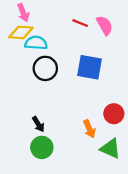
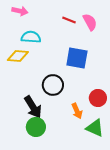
pink arrow: (23, 13) -> (20, 11), turned -56
yellow diamond: (21, 32) -> (18, 56), moved
black circle: (45, 68) -> (53, 85), moved
black arrow: (38, 124) -> (33, 107), size x1.6

